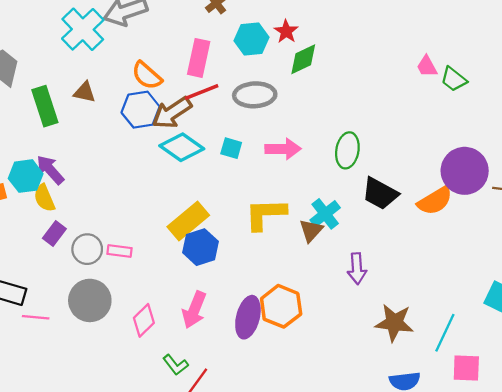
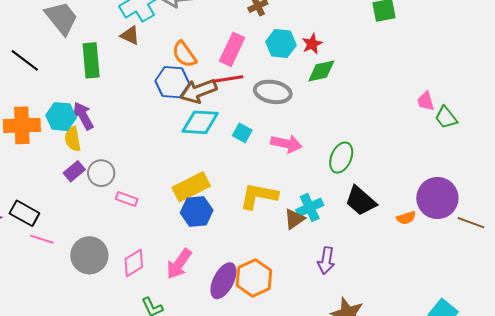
brown triangle: (85, 92) -> (130, 35), moved
cyan diamond: (182, 147) -> (200, 122), turned -45
orange semicircle: (435, 201) -> (406, 218), size x0.6
gray circle: (87, 249) -> (101, 173), moved
gray circle: (90, 300) -> (89, 255), moved

